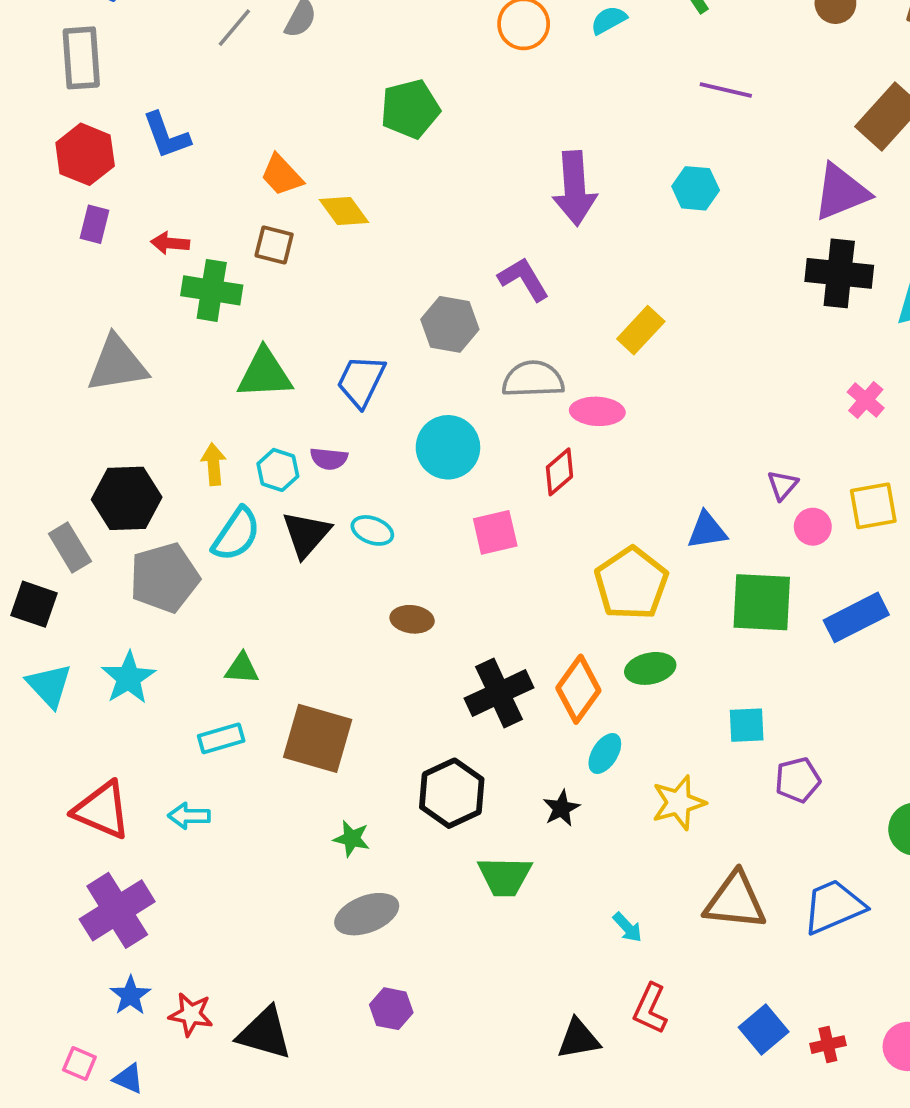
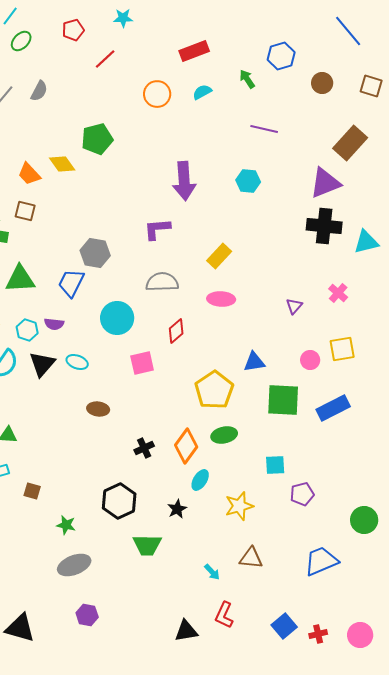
yellow diamond: (344, 211) -> (62, 164), moved
purple L-shape: (524, 279) -> (157, 229), turned -64
gray hexagon: (450, 324) -> (95, 253), moved
pink ellipse: (597, 411) -> (221, 299), moved
purple triangle: (783, 485) -> (294, 306), moved
black cross: (499, 693) -> (144, 448), size x0.6
brown square: (318, 738) -> (32, 491), moved, size x0.5
brown triangle: (735, 901) -> (251, 558), moved, size x0.7

